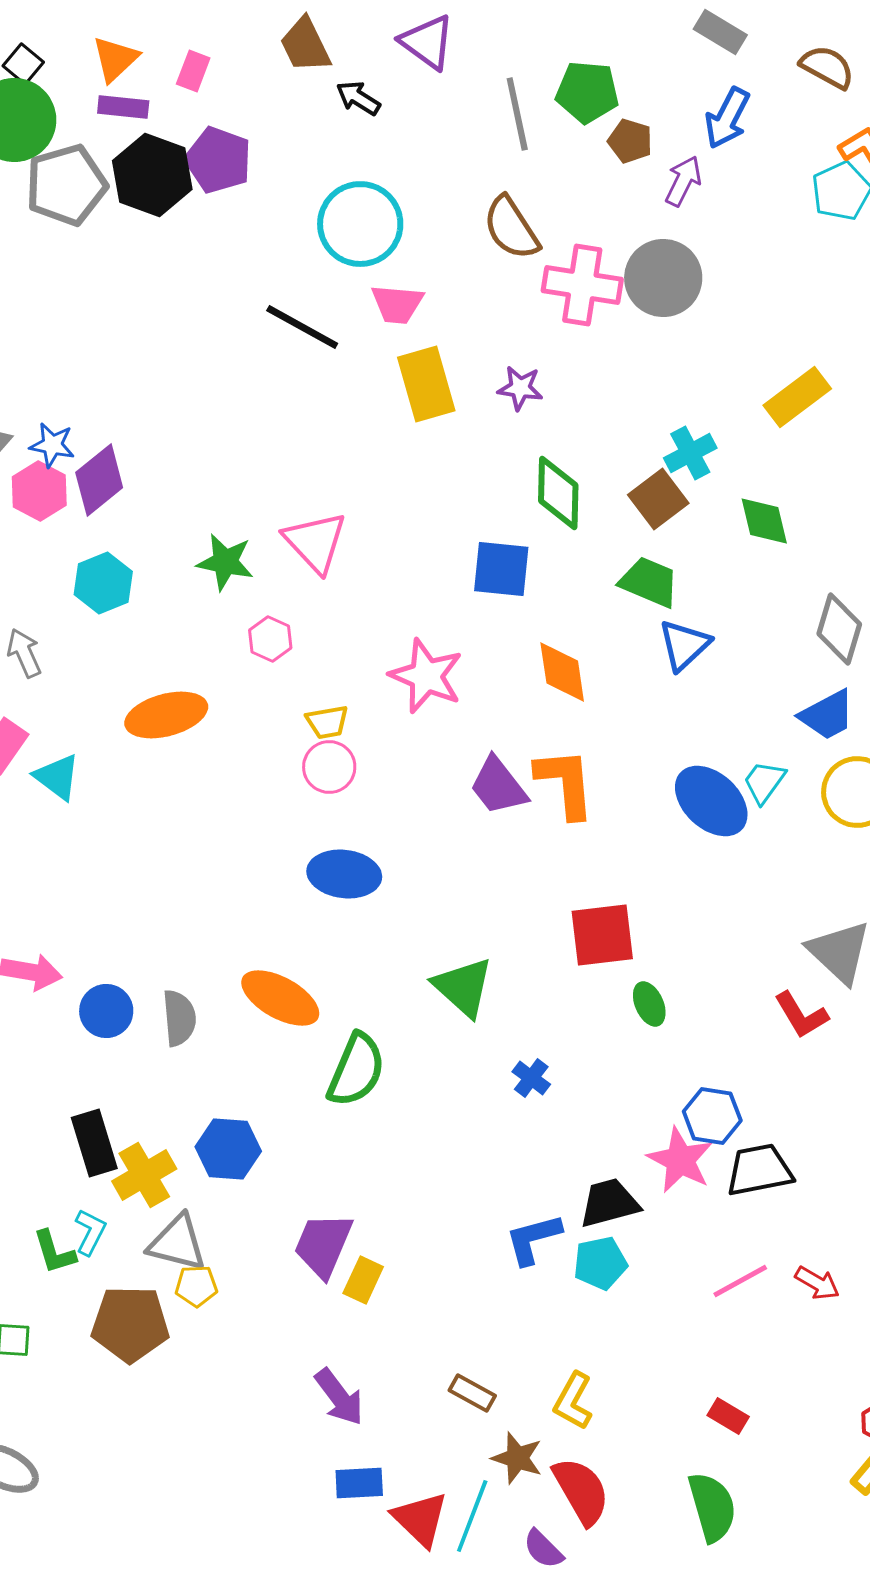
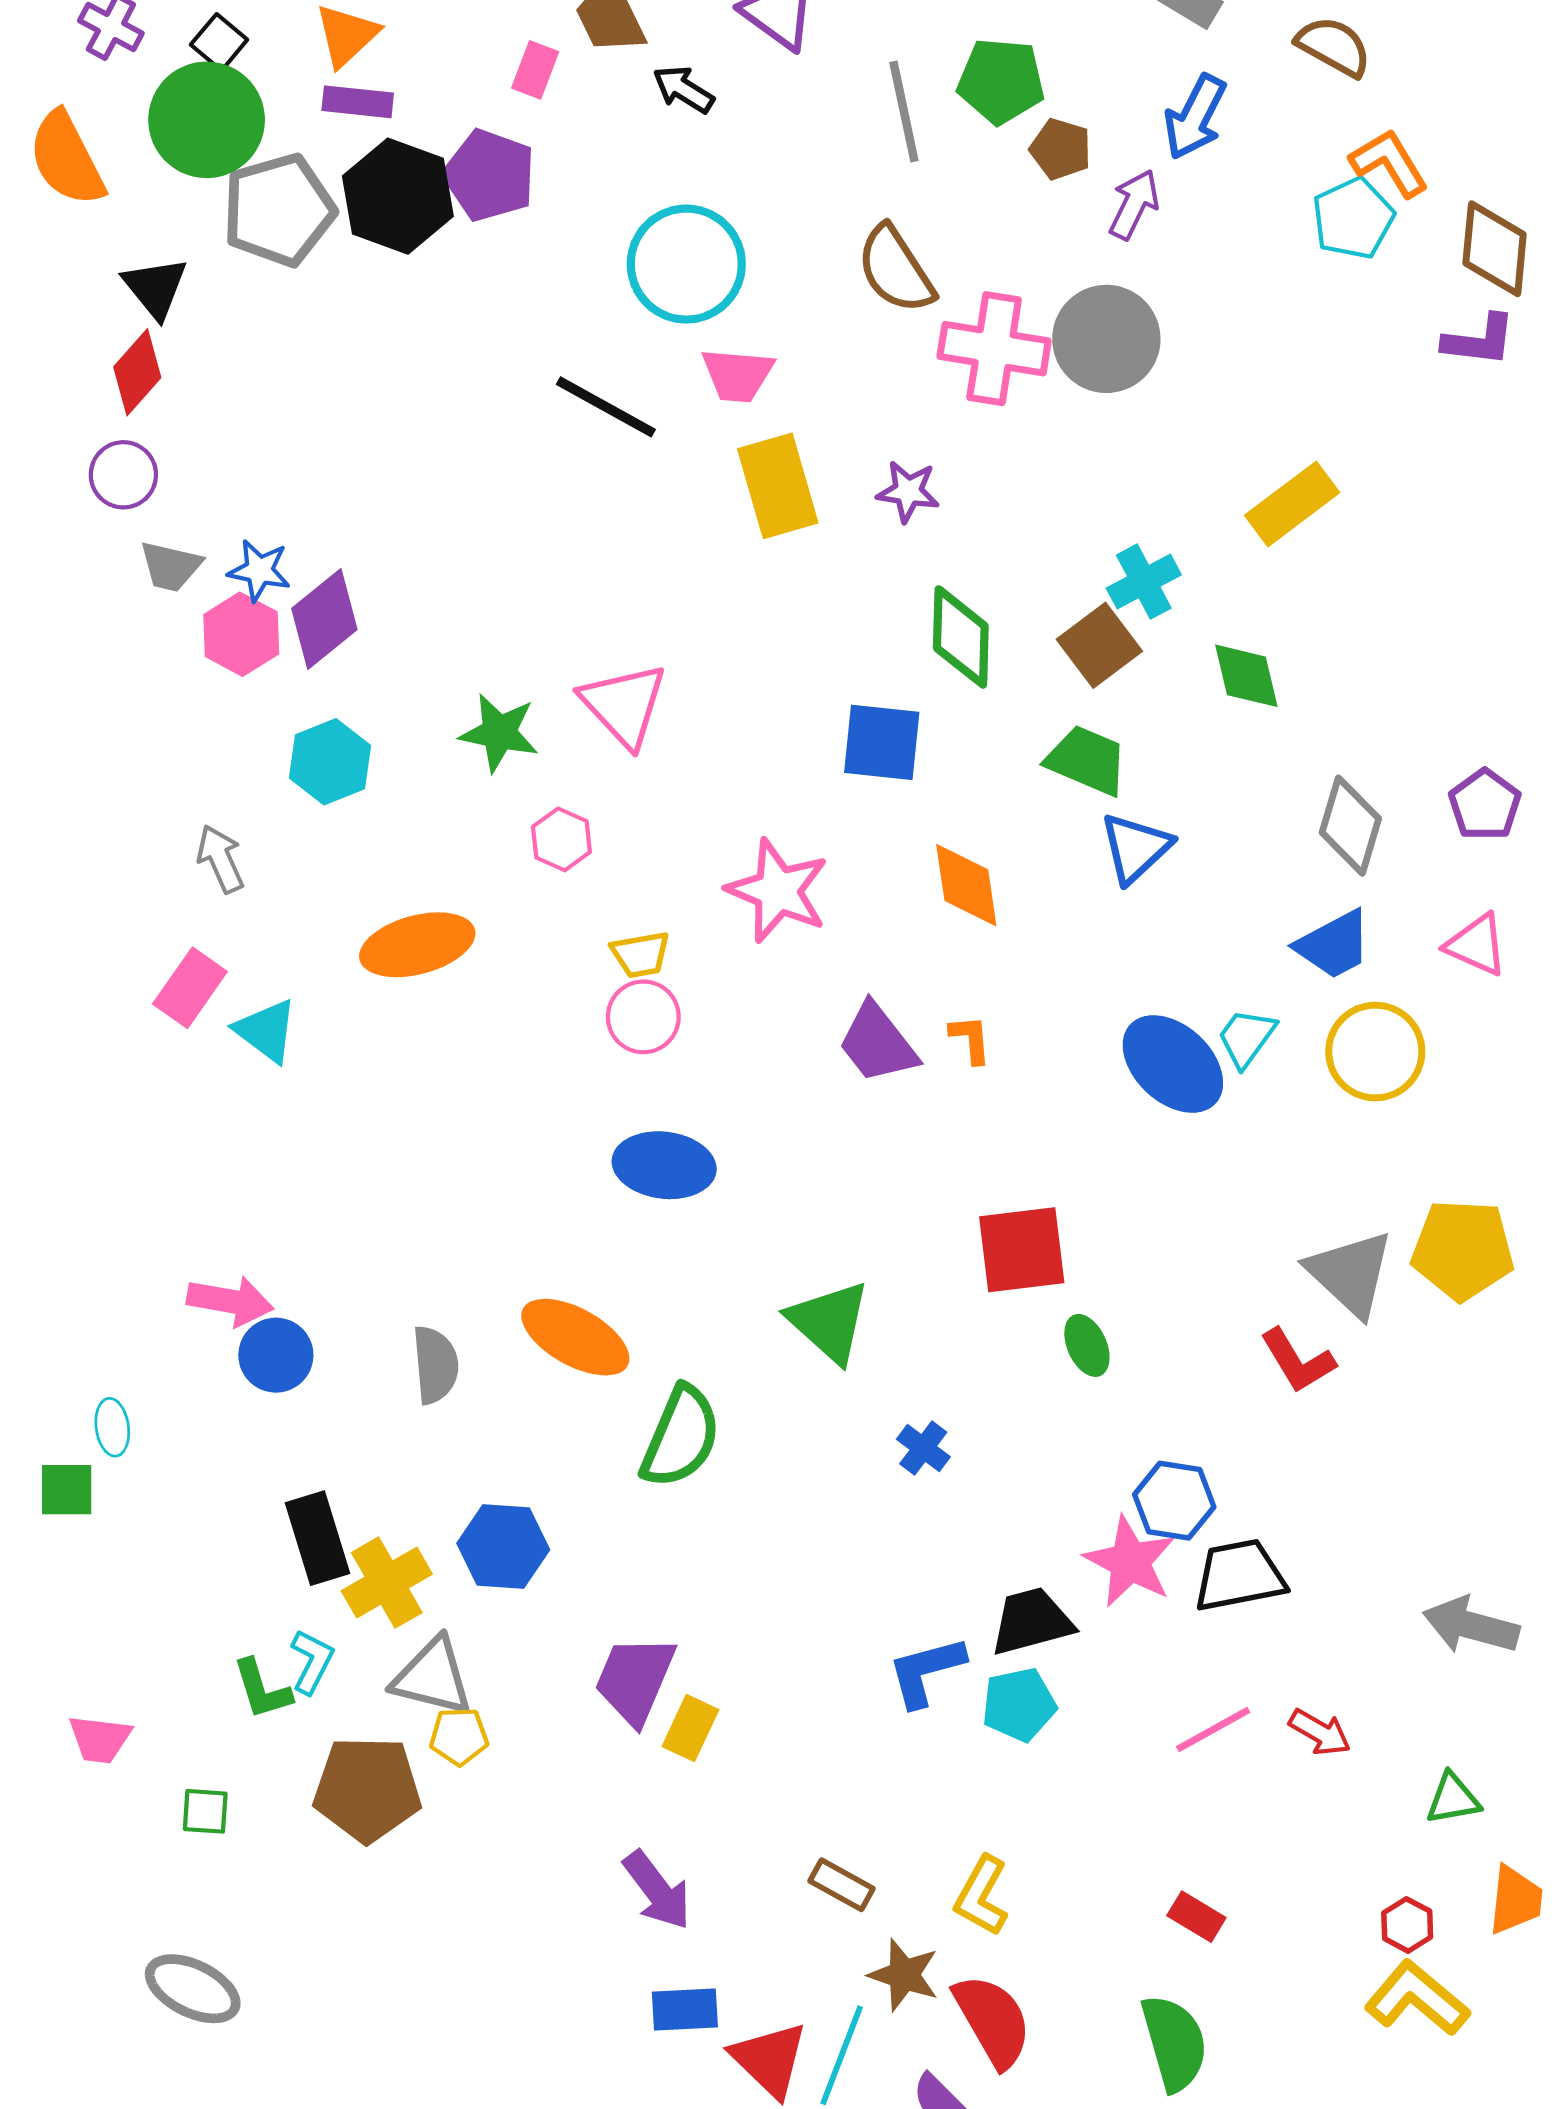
pink rectangle: (193, 71) -> (535, 70), moved
orange L-shape: (565, 783) -> (970, 1039), size x0.5
blue circle: (106, 1011) -> (276, 1355), moved

